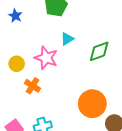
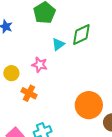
green diamond: (99, 51) -> (81, 34), moved
pink star: (46, 58) -> (40, 65), size x0.7

